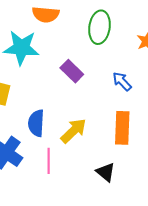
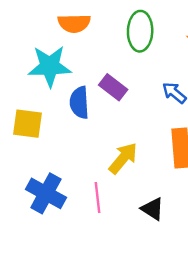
blue semicircle: (36, 123) -> (79, 103), moved
black triangle: (106, 172) -> (153, 209), moved

